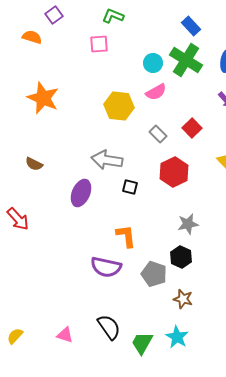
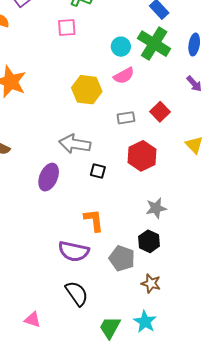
gray rectangle: (158, 134) -> (126, 118), turned -54
black semicircle: (109, 327) -> (77, 293), moved

